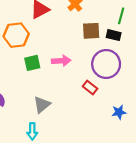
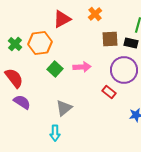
green square: (32, 63) -> (55, 69), turned -35

